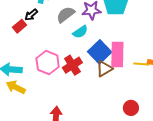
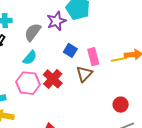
cyan semicircle: (80, 32) -> (30, 58), moved
blue square: (100, 52) -> (70, 50), moved, size x0.6
pink rectangle: (117, 54) -> (93, 57), size x0.7

